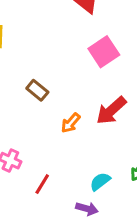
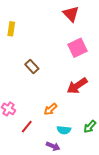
orange arrow: (71, 123) -> (51, 109), moved
cyan semicircle: (100, 181) -> (64, 130), turned -144

